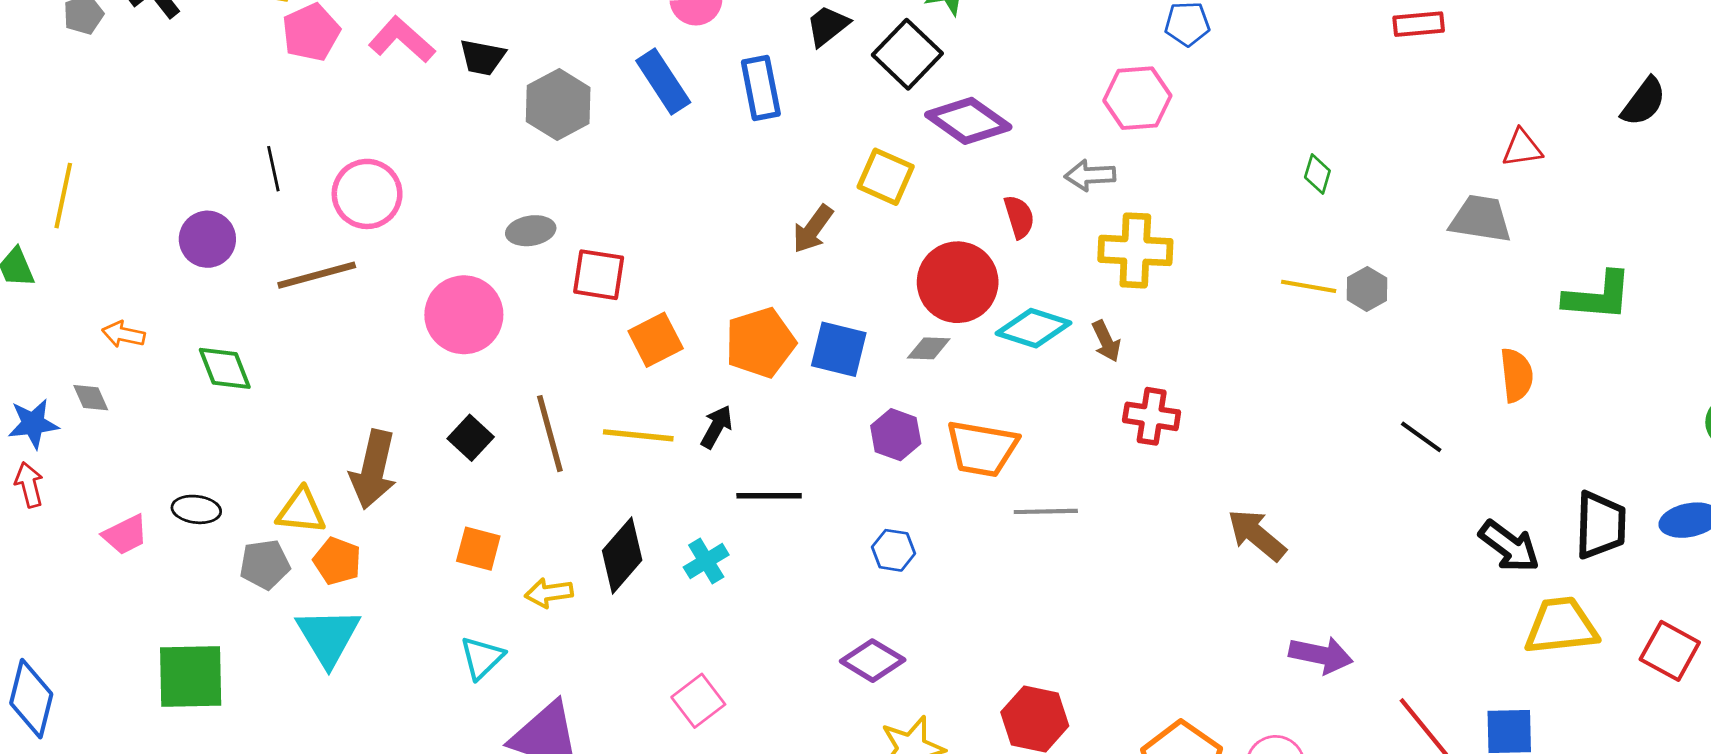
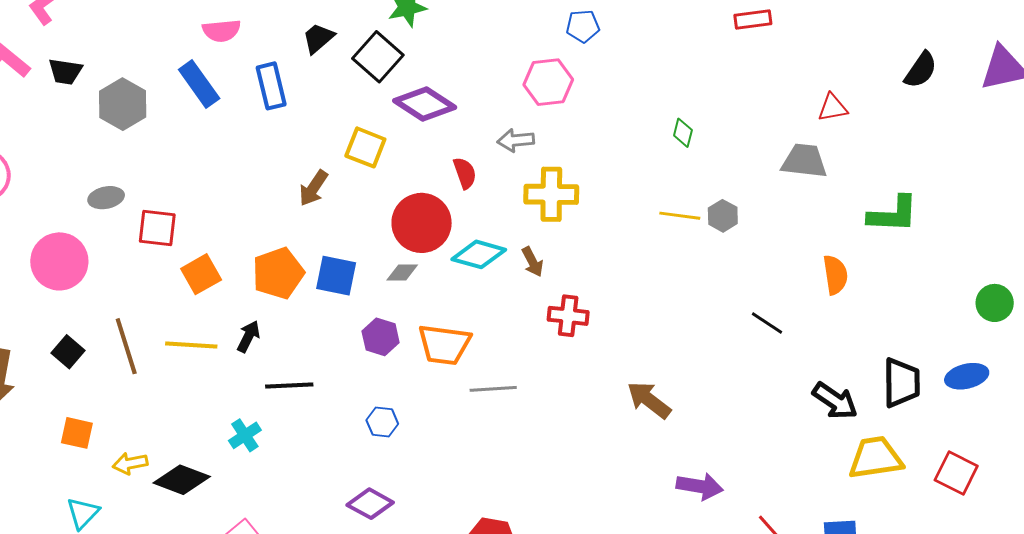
black diamond: (622, 555) -> (182, 480), moved, turned 72

